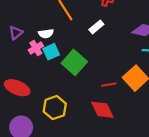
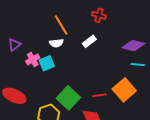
white semicircle: (46, 34) -> (56, 43), moved
green square: (74, 62) -> (68, 98), moved

